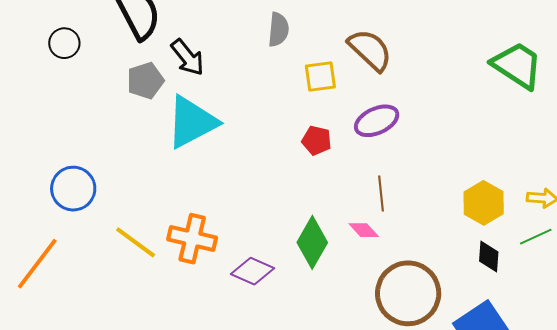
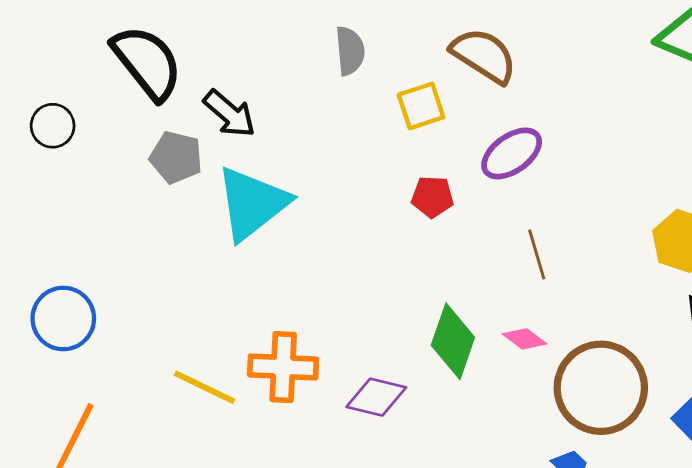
gray pentagon: (145, 81) -> (176, 157), turned -30
blue circle: (73, 189) -> (63, 319), moved
pink diamond: (364, 230) -> (524, 339), moved

